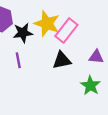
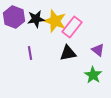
black star: (23, 33) -> (36, 19), moved
purple triangle: (96, 57) -> (98, 50), turned 32

